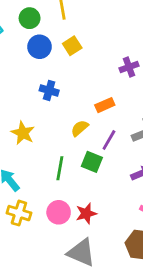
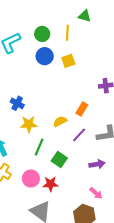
blue cross: (49, 90) -> (17, 103), moved
orange rectangle: (105, 105) -> (82, 109), turned -48
yellow star: (23, 133) -> (29, 124), moved, turned 30
green square: (92, 162) -> (59, 159), moved

